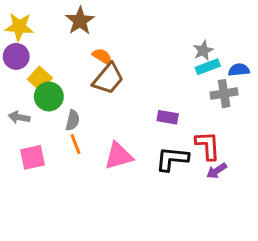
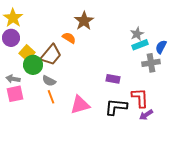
brown star: (80, 21) -> (84, 21), moved
yellow star: (19, 27) -> (13, 18), turned 30
blue semicircle: (239, 70) -> (161, 47), turned -56
brown trapezoid: (108, 79) -> (51, 55), moved
gray semicircle: (73, 120) -> (49, 81), turned 104
pink square: (32, 157) -> (15, 94), moved

